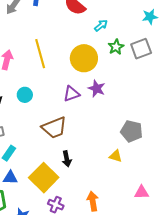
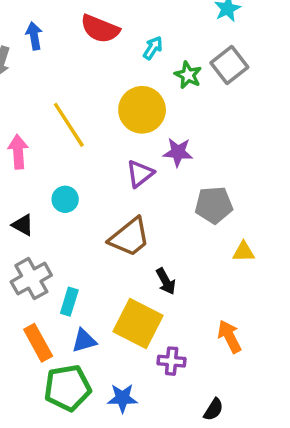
gray pentagon: (132, 131) -> (214, 205), moved

